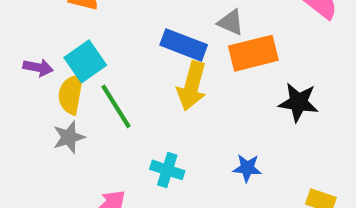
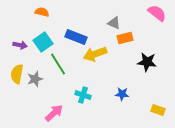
blue rectangle: (184, 45) -> (76, 37), moved
orange rectangle: (253, 53) -> (125, 38), size x0.7
yellow arrow: (192, 86) -> (95, 54), turned 55
yellow semicircle: (71, 94) -> (17, 74), moved

